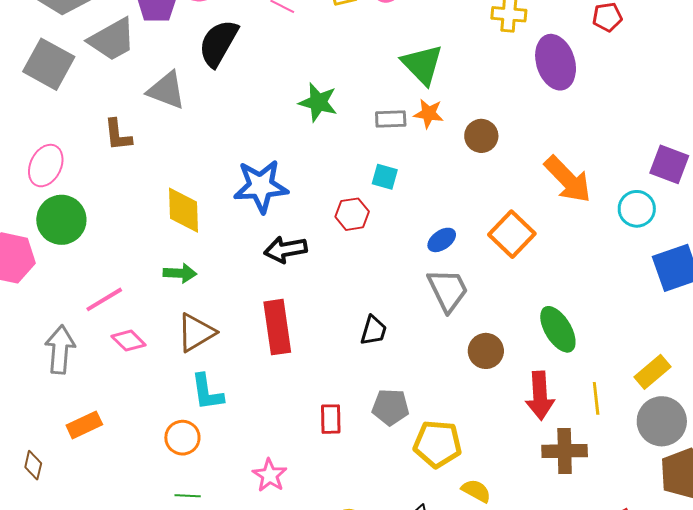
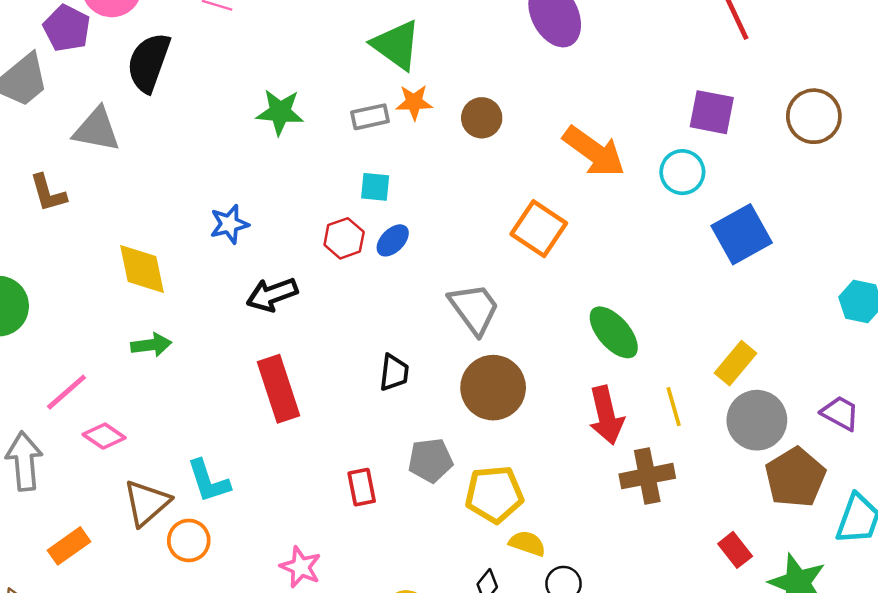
blue star: (261, 186) -> (229, 224), size x0.6
blue ellipse: (442, 240) -> (393, 240), moved
brown triangle: (196, 332) -> (147, 503), moved
brown circle: (486, 351) -> (493, 388), moved, size x1.5
yellow semicircle: (476, 491) -> (527, 543), moved

